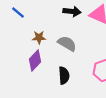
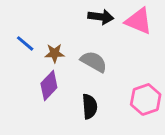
blue line: (18, 12) -> (25, 43), moved

